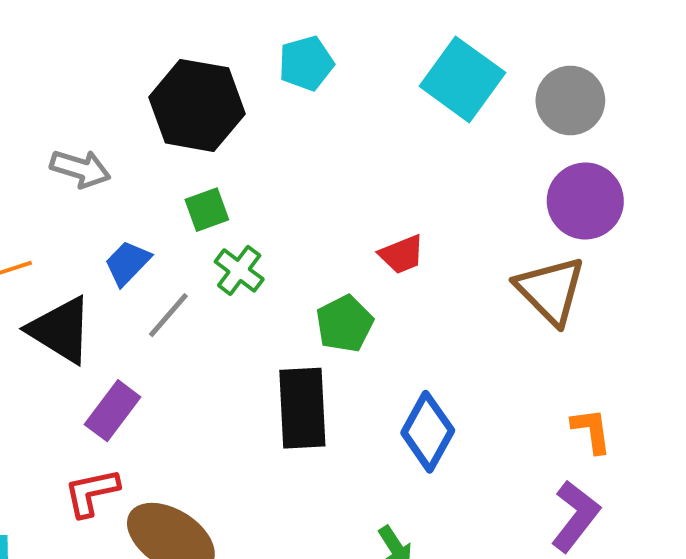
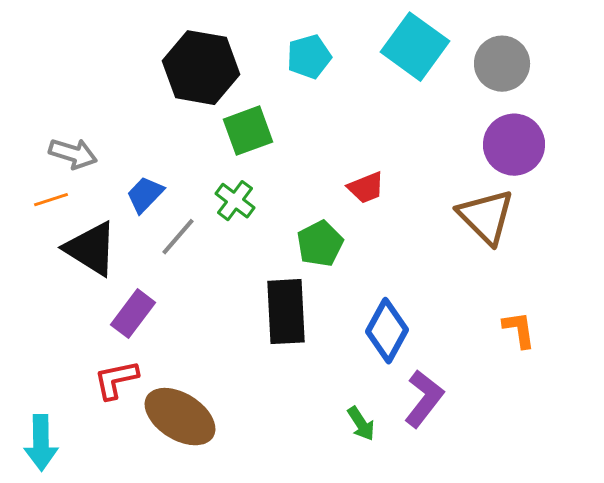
cyan pentagon: (306, 63) -> (309, 57), moved
gray arrow: (80, 169) -> (73, 154), moved
green square: (207, 210) -> (248, 131), moved, size x1.4
purple L-shape: (575, 516) -> (424, 399), moved

